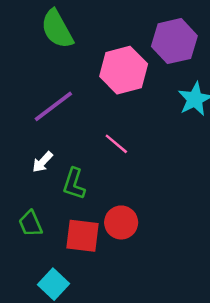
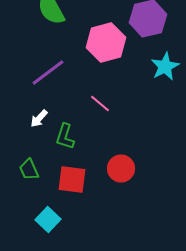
red circle: (121, 222) -> (121, 168), moved

